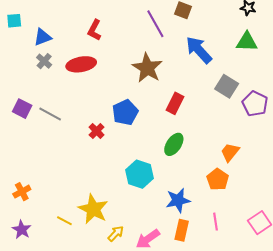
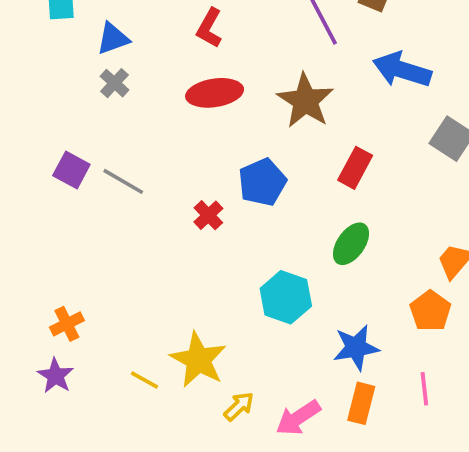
blue arrow: (199, 50) -> (402, 70), turned -32
red ellipse: (81, 64) -> (215, 93), moved
purple star: (22, 230) -> (56, 376), moved

